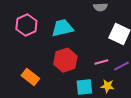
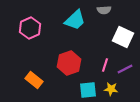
cyan trapezoid: (62, 28) -> (75, 20), moved, turned 150
pink line: (101, 62) -> (105, 65), turned -56

